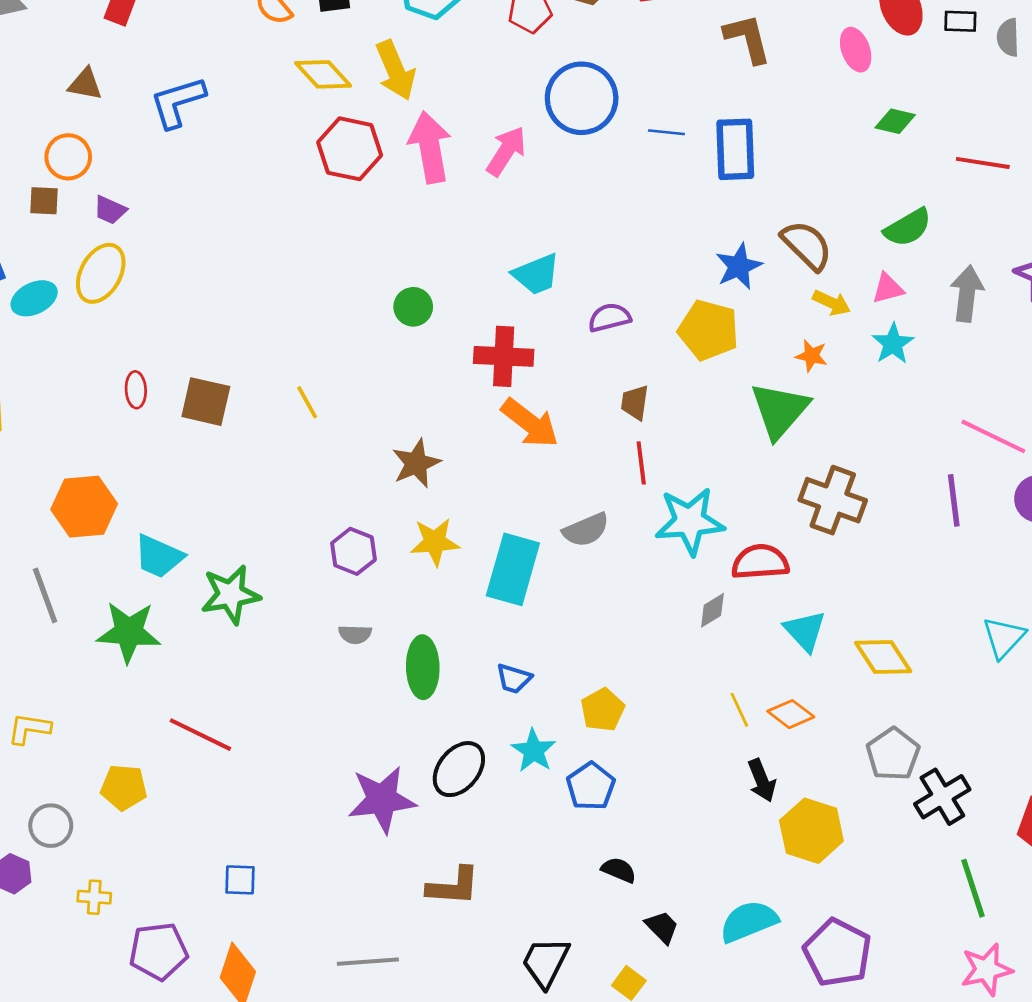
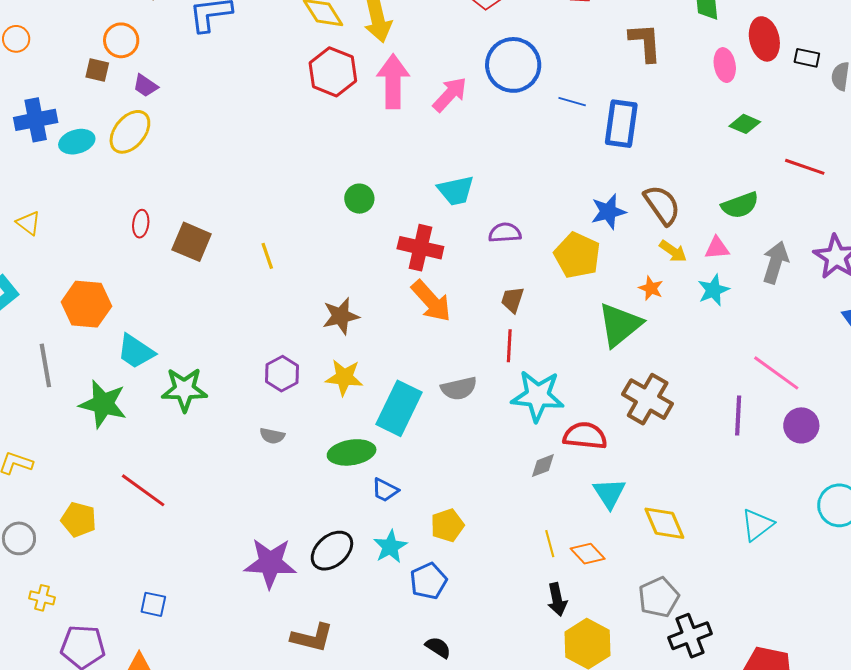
green ellipse: (423, 667) -> (352, 452), moved, turned 72

